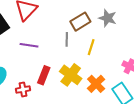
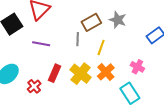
orange cross: (96, 84) -> (106, 72), moved
red cross: (23, 89) -> (34, 86), turned -32

